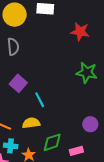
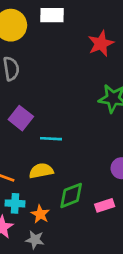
red star: (80, 32) -> (101, 43), turned -30
cyan line: (40, 100) -> (51, 139), turned -56

